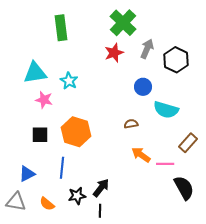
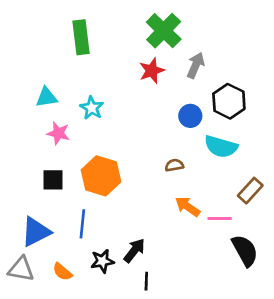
black hexagon: (176, 60) -> (229, 101), moved
cyan triangle: (35, 73) -> (46, 97), size x0.7
blue triangle: (27, 174) -> (36, 232), size x1.4
black line: (100, 211) -> (146, 281), moved

